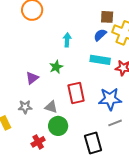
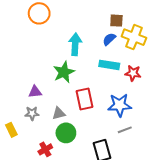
cyan arrow: (67, 40) -> (75, 44), size x1.5
green star: (56, 67) -> (64, 72), size x1.5
purple triangle: (32, 78) -> (35, 92), moved, turned 32
gray triangle: (51, 107) -> (59, 113), turned -32

